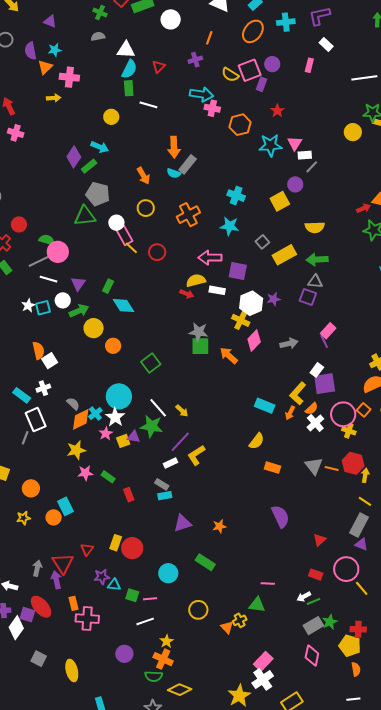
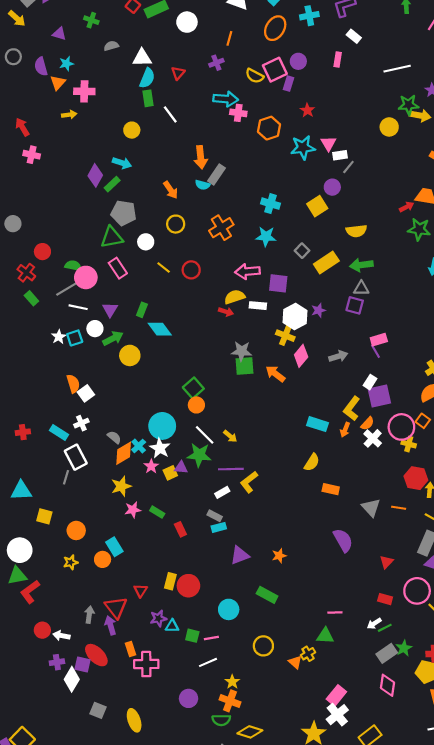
green cross: (100, 13) -> (91, 20), moved
white line: (148, 105) -> (170, 114), turned 42
pink rectangle: (124, 235) -> (118, 268), moved
pink rectangle: (328, 331) -> (379, 340), turned 35
orange circle: (113, 346) -> (196, 405), moved
purple line: (180, 442) -> (231, 469), turned 50
gray triangle: (314, 466) -> (371, 508), moved
orange line: (332, 469) -> (399, 508), moved

